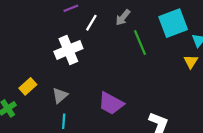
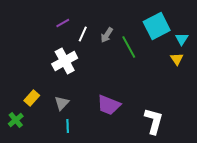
gray arrow: (123, 17) -> (107, 35), moved

